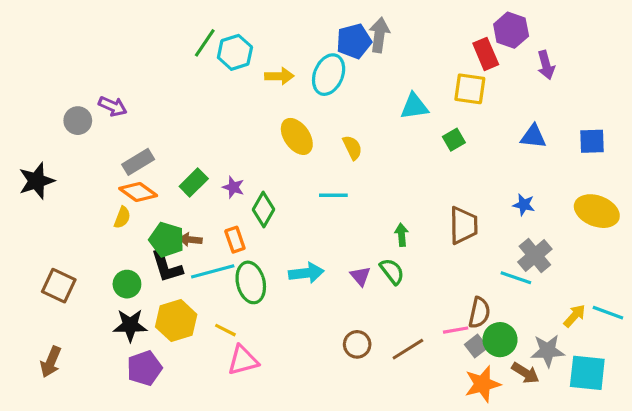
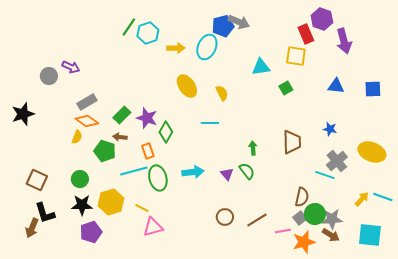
gray arrow: (379, 35) -> (239, 22), turned 105
purple arrow: (546, 65) -> (344, 41), size x1.4
purple star: (233, 187) -> (147, 118), size x1.5
yellow ellipse: (597, 211) -> (372, 152), moved
brown arrow: (190, 240) -> (120, 137), moved
black L-shape: (167, 267) -> (45, 213), moved
pink line: (456, 330) -> (283, 231), moved
gray star: (548, 351) -> (332, 219), moved

